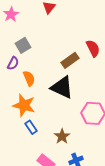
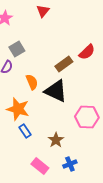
red semicircle: (93, 48) -> (87, 52), turned 72
orange semicircle: (29, 78) -> (32, 82), moved

